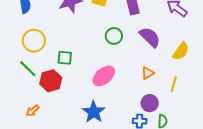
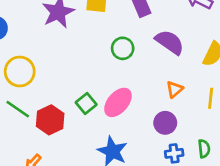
green square: (65, 58) -> (86, 104), moved, turned -35
purple circle: (150, 103) -> (165, 123), moved

